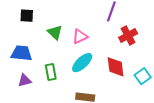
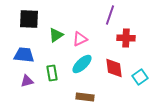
black square: (27, 16) -> (29, 19), size x1.5
green triangle: (55, 32) -> (56, 35), turned 42
red cross: (128, 35) -> (126, 38), turned 30

